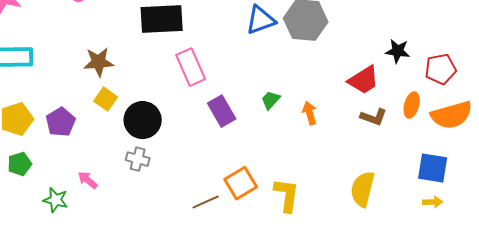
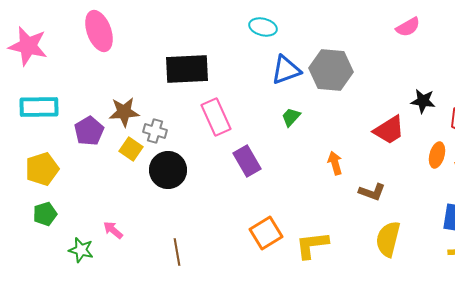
green trapezoid: (271, 100) -> (291, 117), moved
brown L-shape: (374, 117) -> (372, 192), moved
purple pentagon: (61, 122) -> (89, 131), moved
gray cross: (138, 159) -> (155, 131), moved
yellow L-shape: (287, 195) -> (312, 245), turned -105
brown line: (206, 202) -> (177, 252), moved, turned -76

